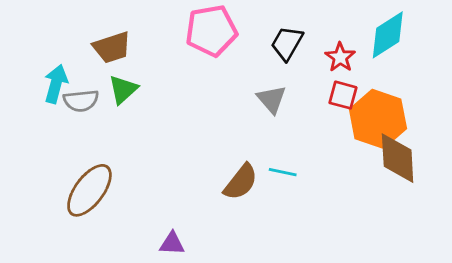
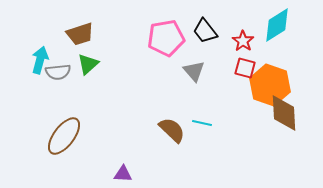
pink pentagon: (211, 31) -> (166, 38), moved
black trapezoid: (287, 43) -> (205, 31), turned -68
brown semicircle: (241, 182) -> (172, 130), turned -84

